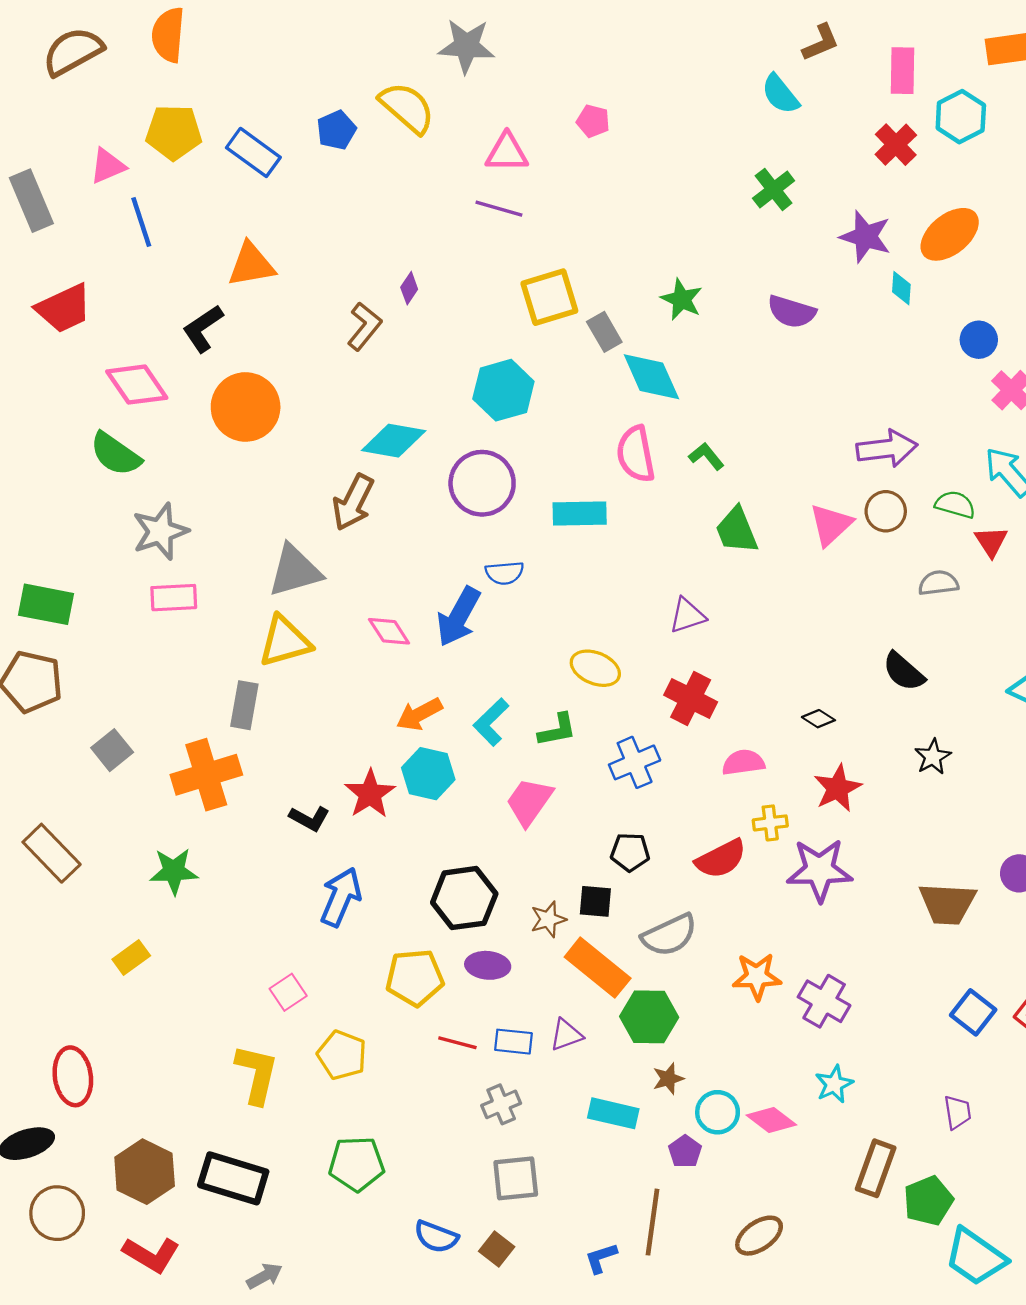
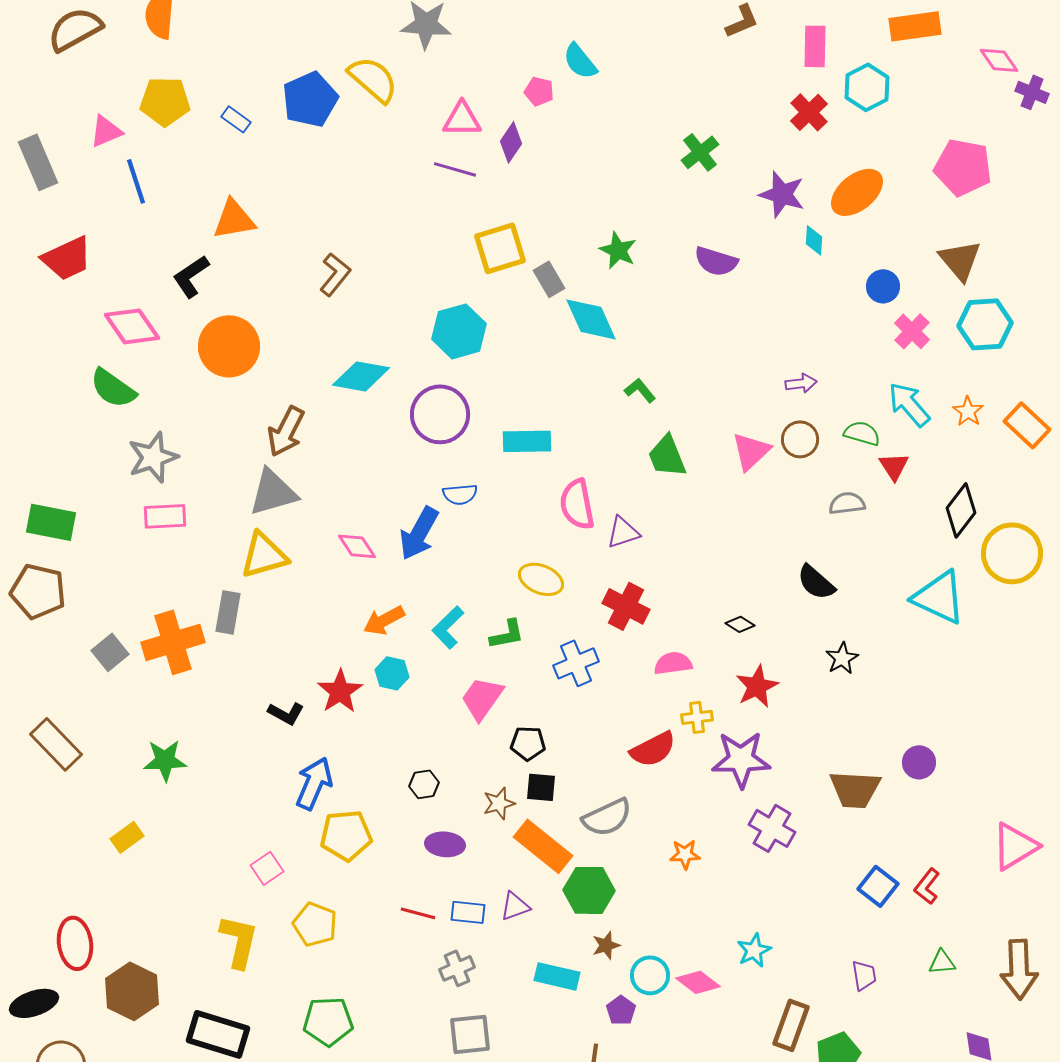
cyan semicircle: (780, 94) -> (580, 61), moved
blue pentagon: (336, 130) -> (310, 99), size x1.6
blue rectangle: (253, 152) -> (236, 119), size x0.6
purple diamond: (409, 288) -> (511, 142), moved, size x1.4
purple arrow: (887, 448) -> (801, 383), size x0.6
pink semicircle: (636, 454) -> (577, 504), moved
brown arrow: (353, 502) -> (286, 431), moved
cyan hexagon: (428, 774) -> (392, 673), size x0.7
orange cross: (206, 775) -> (173, 642), moved
black pentagon: (630, 852) -> (528, 743), moved
black hexagon: (464, 898) -> (424, 784), size x0.5
orange star: (757, 977) -> (685, 854), size x0.7
yellow pentagon: (415, 978) -> (346, 835), moved
purple cross: (824, 1001) -> (772, 828), moved
brown hexagon: (145, 1172) -> (132, 991), moved

